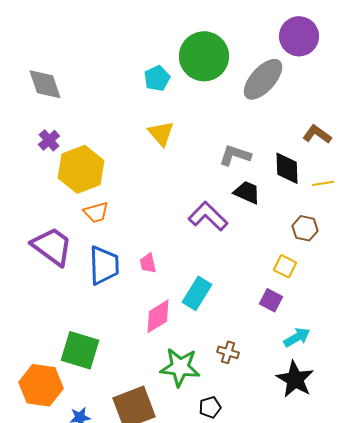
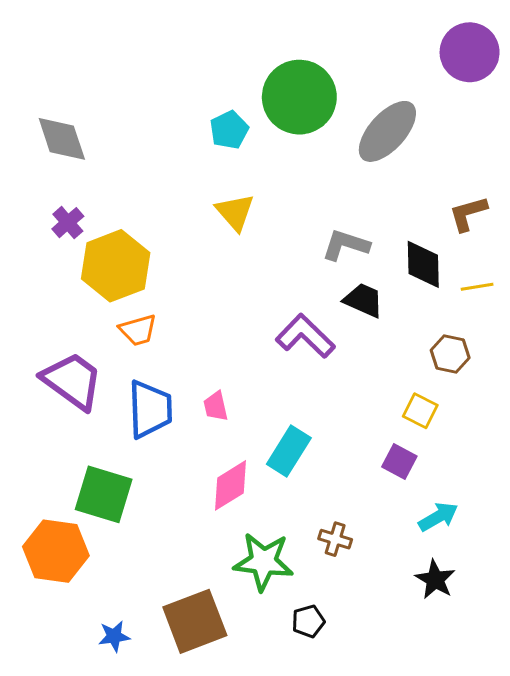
purple circle: (299, 36) -> (470, 52), moved
brown L-shape: (317, 134) -> (468, 214), turned -52
green square: (80, 350) -> (104, 494), moved
black star: (295, 379) -> (435, 579), size x0.7
orange hexagon: (41, 385) -> (56, 551), moved

